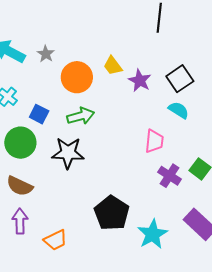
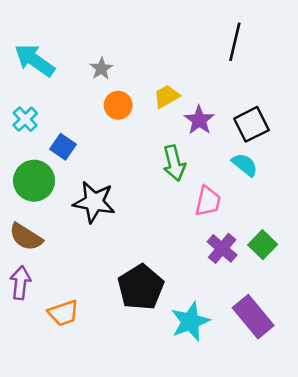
gray star: (46, 54) -> (101, 69), moved
yellow trapezoid: (113, 66) -> (167, 96), turned 90
orange circle: (77, 77) -> (118, 105), size x0.7
green arrow: (81, 116) -> (174, 163), moved, turned 84

